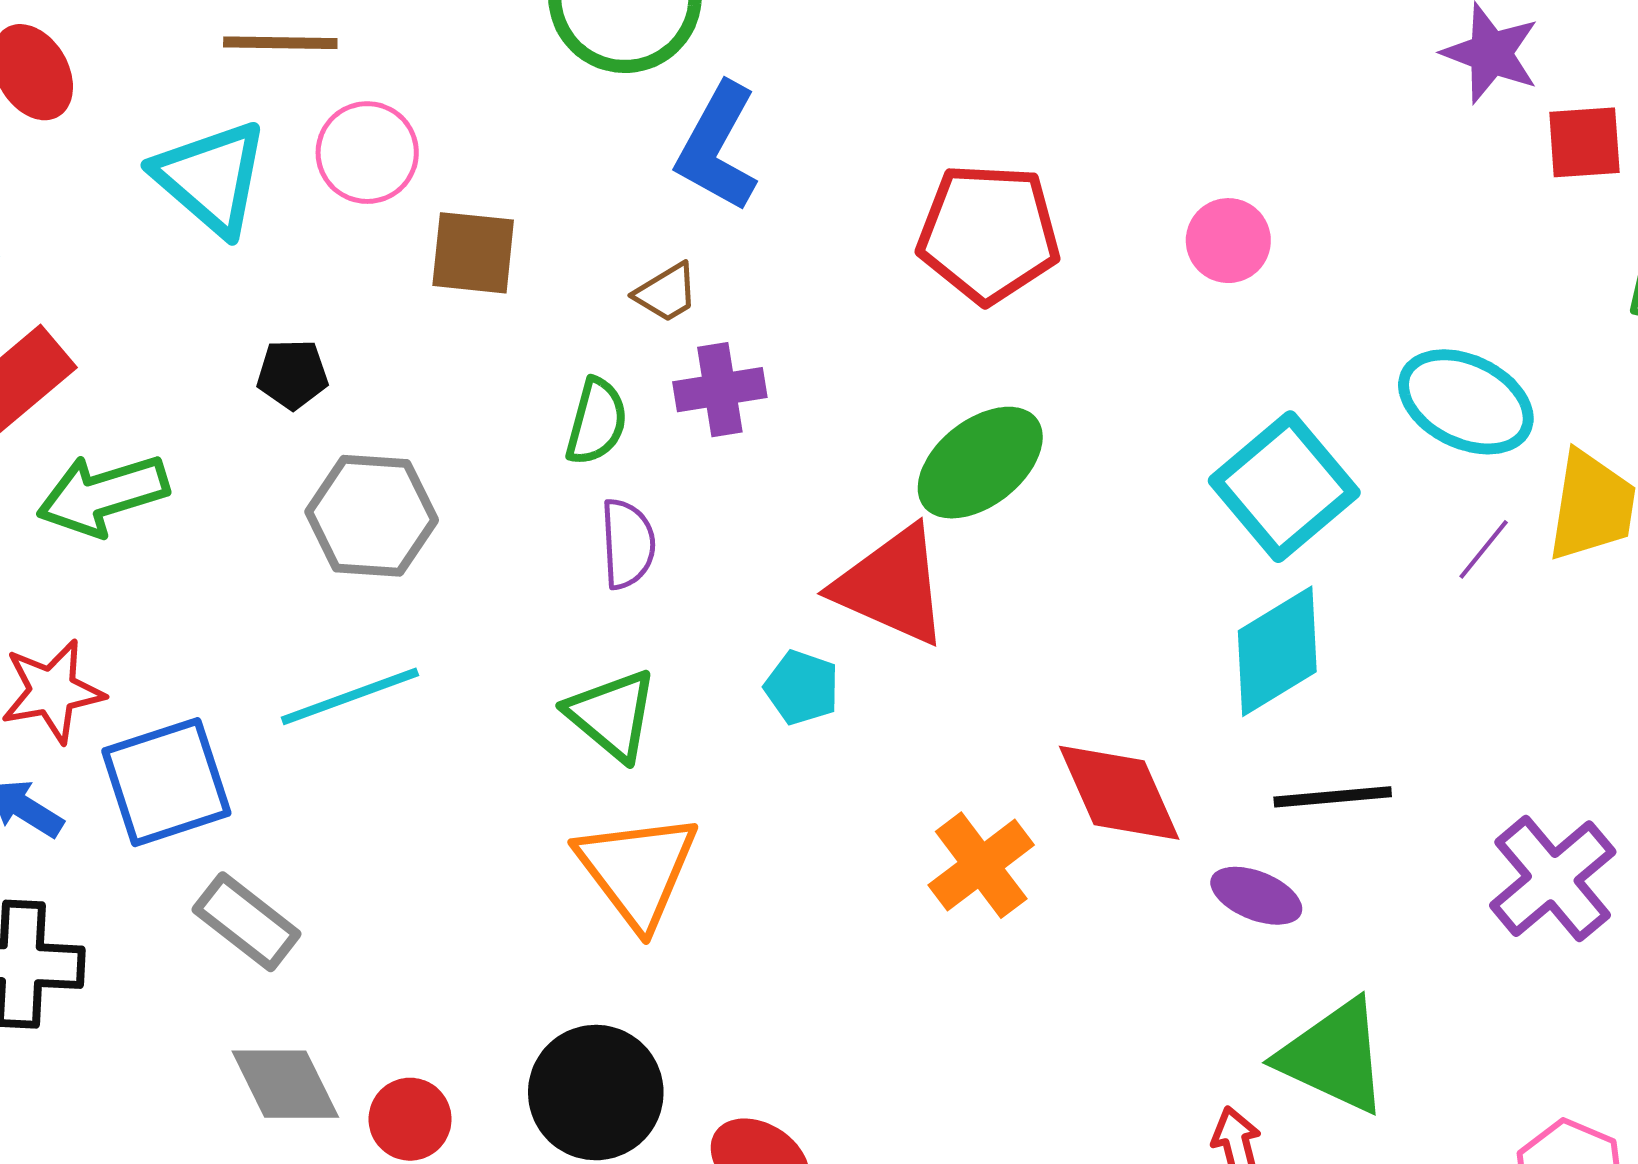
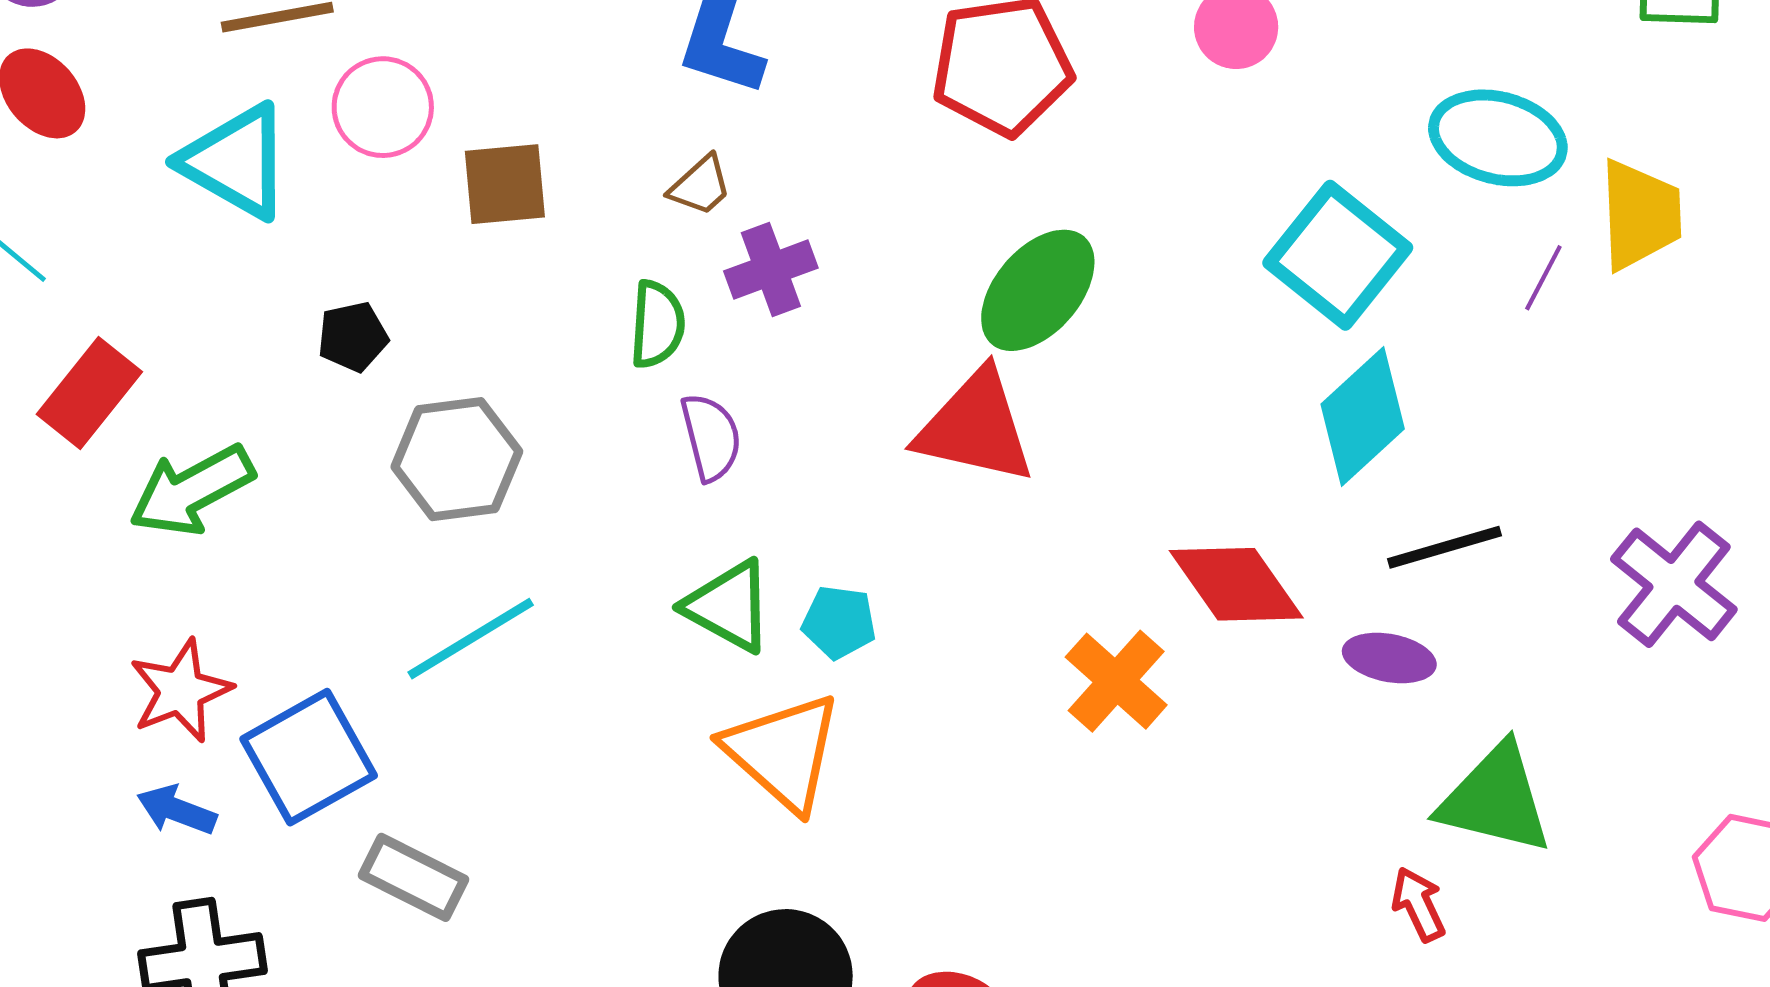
cyan pentagon: (802, 688) -> (839, 622), moved

